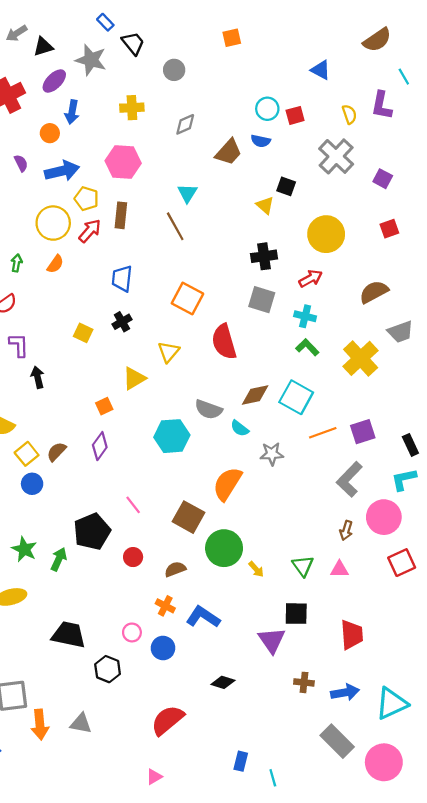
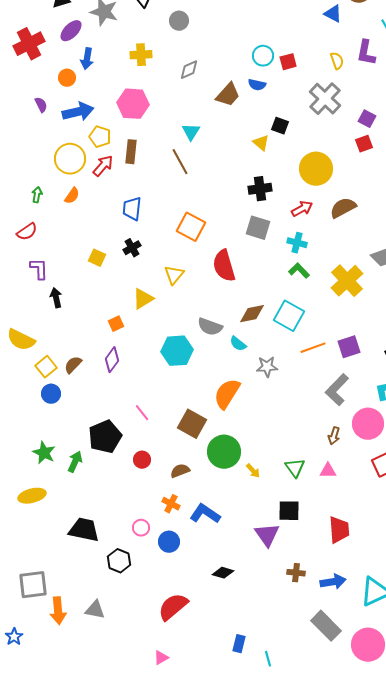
blue triangle: (321, 70) -> (333, 14), moved
red square: (389, 229) -> (364, 144), moved
brown semicircle: (374, 292) -> (343, 208), moved

